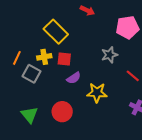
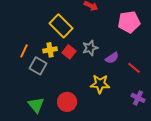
gray star: (110, 55) -> (90, 48), moved
red square: (64, 59) -> (69, 52), turned 32
purple semicircle: (74, 78) -> (112, 58), moved

